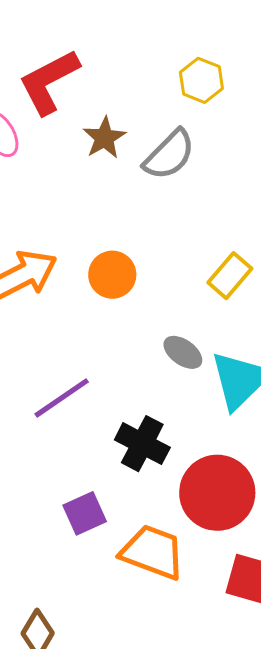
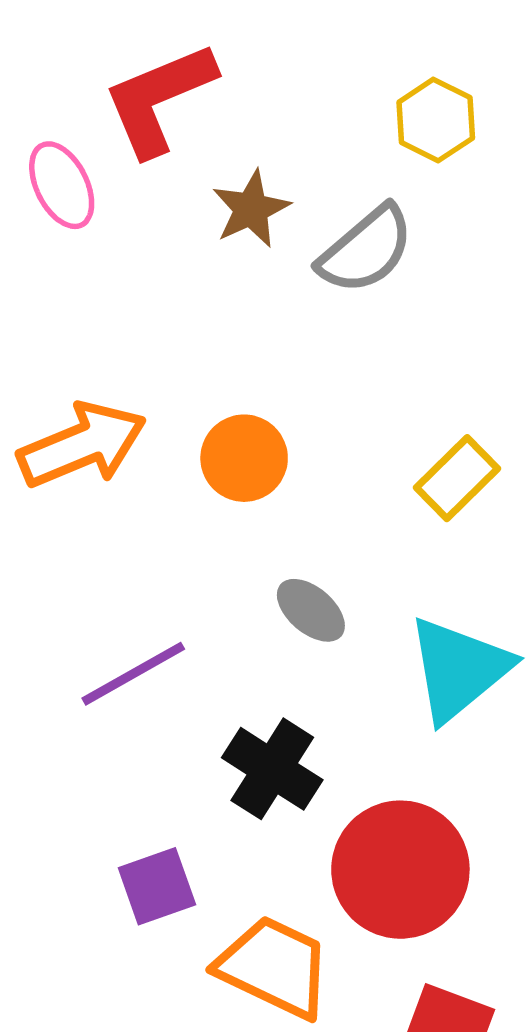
gray ellipse: (183, 352) -> (311, 610), moved

